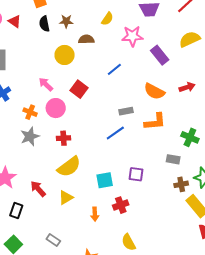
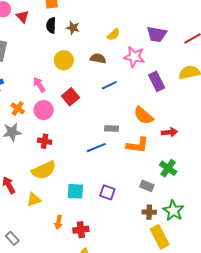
brown semicircle: (86, 39) -> (98, 58), moved
red arrow: (187, 87) -> (169, 132), moved
red cross: (121, 205) -> (81, 230), moved

